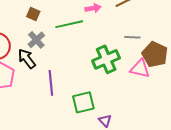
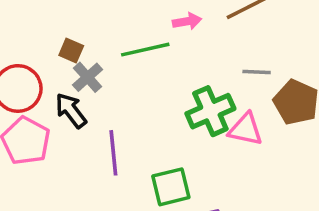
brown square: (33, 14) -> (71, 50), moved
pink triangle: (140, 69) -> (245, 129), moved

